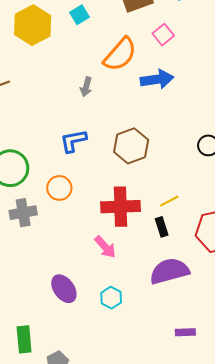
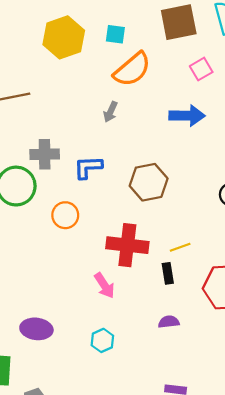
cyan square: (80, 15) -> (115, 34), turned 30
orange semicircle: (120, 54) -> (132, 69), moved
gray cross: (23, 213) -> (45, 154), moved
purple semicircle: (169, 271) -> (169, 322), size x0.5
purple ellipse: (64, 289) -> (36, 329), moved, turned -56

